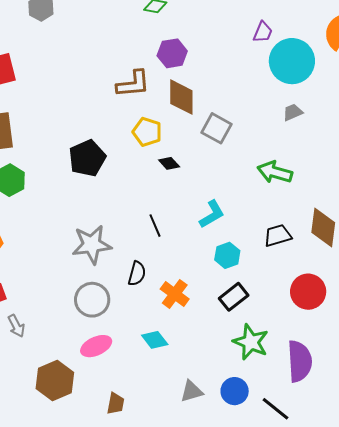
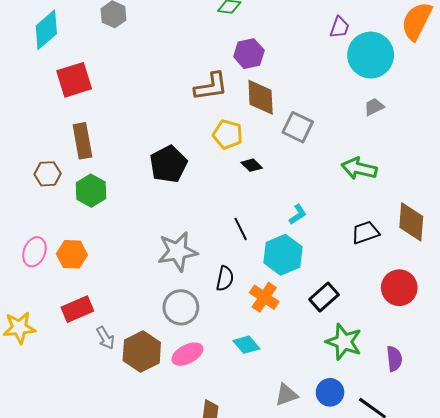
cyan L-shape: (212, 214) -> (298, 214), size x0.7
cyan hexagon: (227, 255) -> (283, 255), moved, size x1.5
purple semicircle: (300, 361) -> (394, 359), size x0.6
brown hexagon: (55, 380) -> (142, 352), moved

